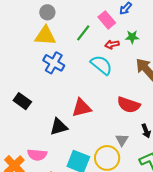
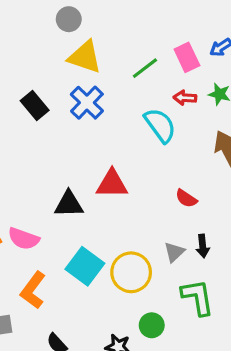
gray circle: (47, 12) -> (69, 19), moved
black rectangle: (22, 101) -> (35, 106), moved
red semicircle: (129, 105) -> (186, 198), size x0.6
gray triangle: (122, 140) -> (174, 252), moved

